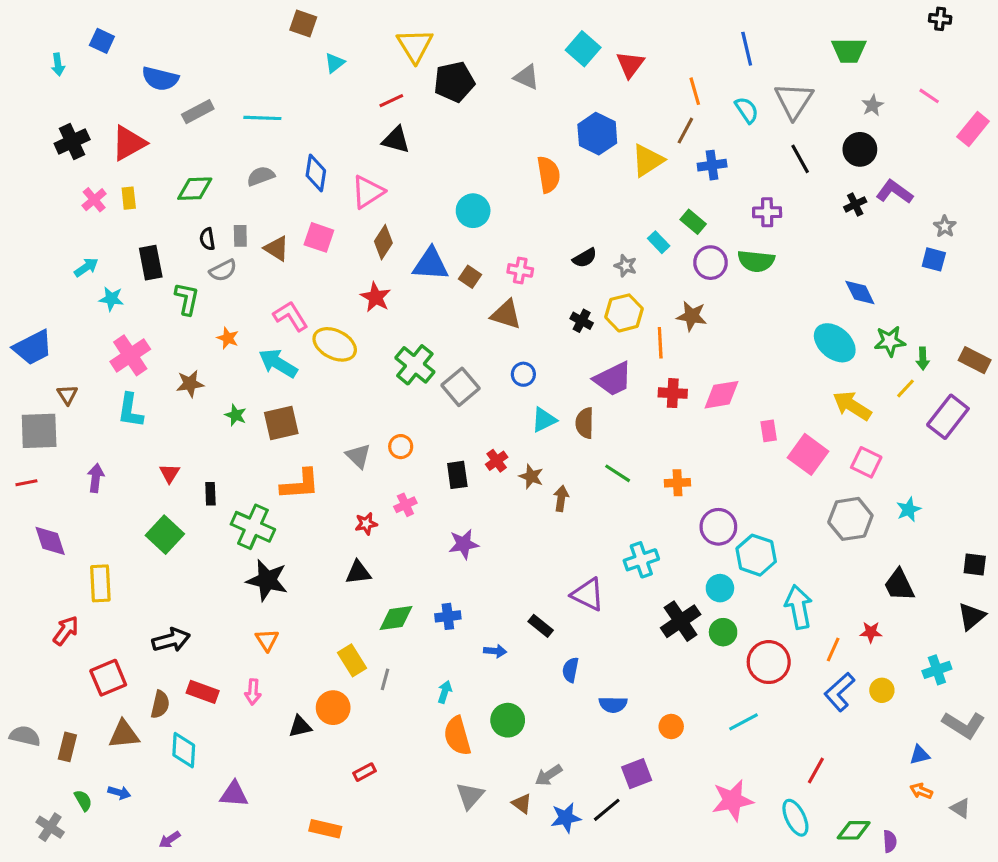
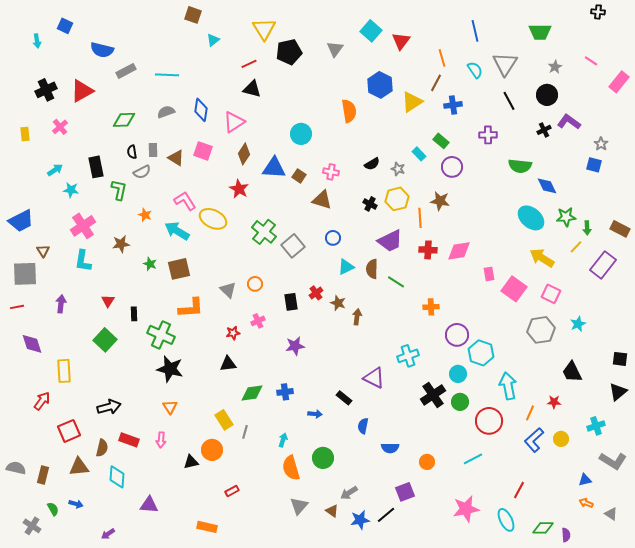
gray triangle: (527, 77) -> (335, 49), turned 42
yellow rectangle: (129, 198) -> (25, 134), moved
green semicircle: (756, 261) -> (520, 166), moved
green line: (618, 473) -> (396, 282), moved

